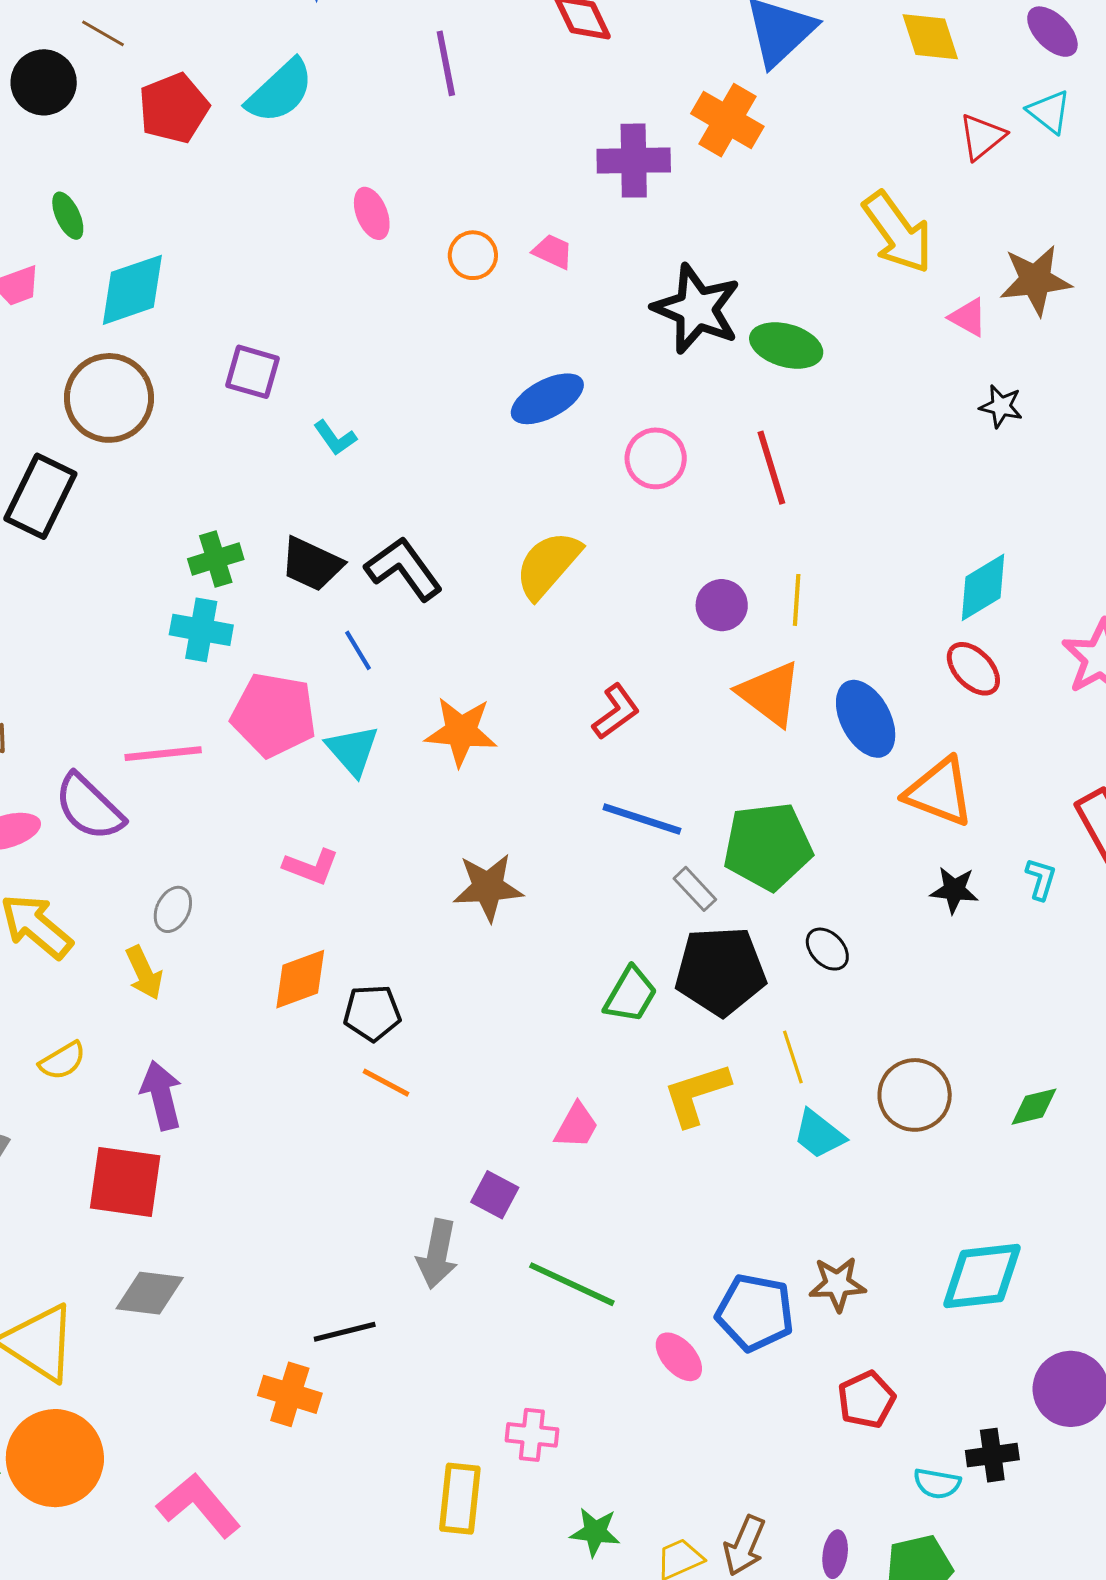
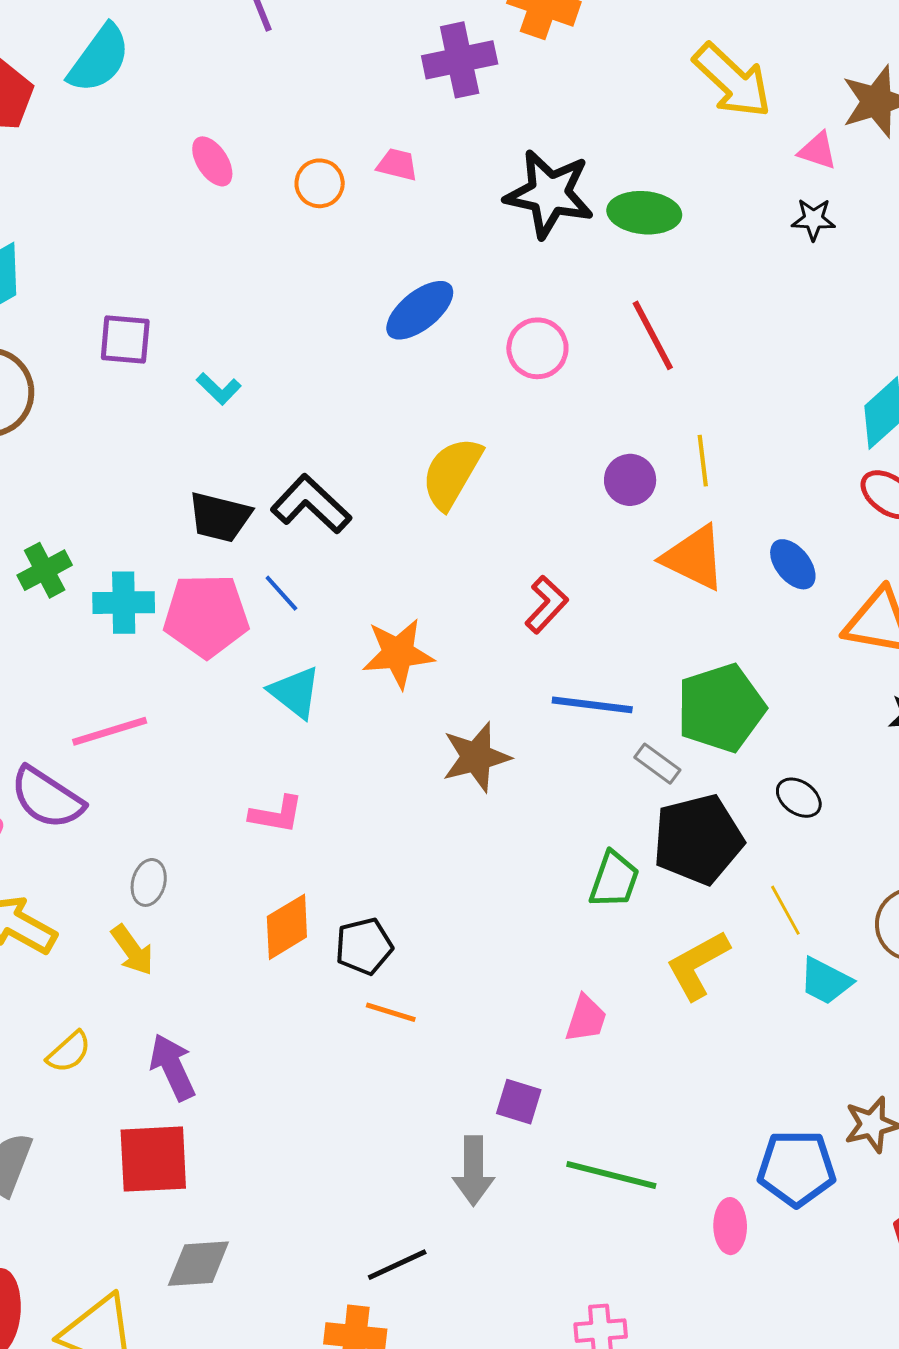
black star: (1001, 406) -> (813, 219), moved
green cross: (216, 559) -> (45, 570), moved
pink pentagon: (274, 715) -> (206, 616), moved
blue ellipse: (866, 719) -> (793, 564), size x0.7
brown star: (488, 887) -> (476, 757), moved
pink ellipse: (679, 1357) -> (730, 1226), turned 52

